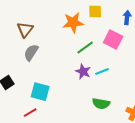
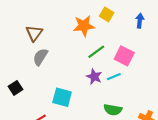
yellow square: (95, 12) -> (107, 14), turned 32
pink square: (113, 40) -> (124, 56), moved
cyan square: (40, 92) -> (62, 97), moved

